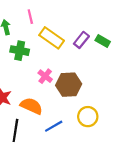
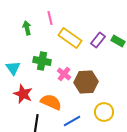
green cross: (20, 51) -> (42, 61), moved

